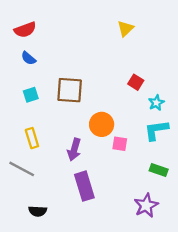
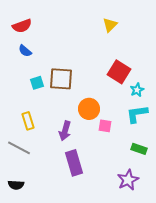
red square: (136, 82) -> (119, 72), size x1.6
cyan square: (31, 95) -> (37, 83), moved
black semicircle: (38, 211) -> (16, 185), moved

